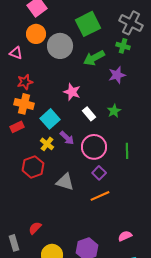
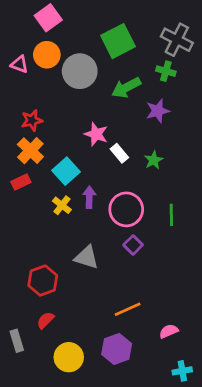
pink triangle: (16, 53) -> (19, 64), moved
orange cross: (24, 104) -> (30, 151), turned 30
white rectangle: (89, 114) -> (119, 153), moved
purple arrow: (67, 138) -> (89, 197), turned -133
red hexagon: (33, 167) -> (43, 281), moved
orange line: (100, 196) -> (128, 309), moved

